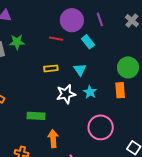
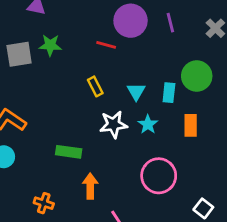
cyan rectangle: (88, 42) -> (169, 93), moved, turned 40
green circle: (128, 67) -> (197, 76), moved
yellow rectangle: (51, 68) -> (95, 86), turned 64

